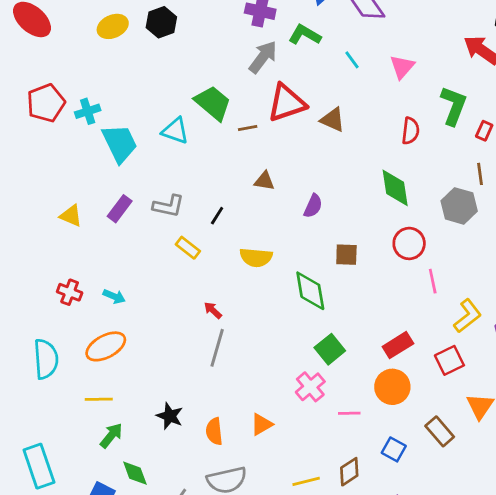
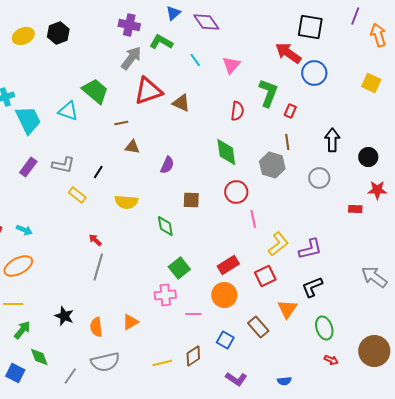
brown line: (248, 128) -> (121, 123), moved
green diamond: (310, 291) -> (165, 226), size x0.7
pink cross: (310, 387) -> (165, 295), turned 35

